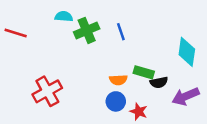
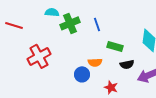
green rectangle: (144, 72) -> (115, 46), moved
red cross: (47, 91) -> (39, 56), moved
blue circle: (116, 101) -> (82, 74), moved

